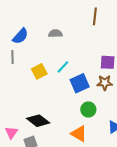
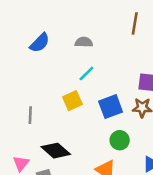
gray line: (13, 57) -> (30, 115), moved
cyan line: (63, 67) -> (86, 74), moved
yellow square: (39, 71) -> (72, 101), moved

